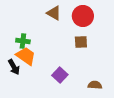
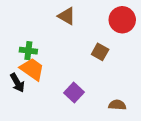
red circle: (83, 16) -> (122, 20), moved
brown square: (81, 42) -> (100, 52), turned 32

